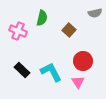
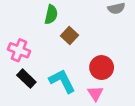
brown square: (69, 30) -> (70, 35), moved
pink cross: (18, 31) -> (19, 50), moved

